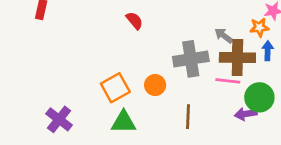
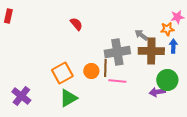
pink line: (228, 81) -> (117, 81), moved
brown line: (188, 117) -> (105, 68), moved
green triangle: (124, 122) -> (68, 98), turned -30

